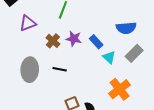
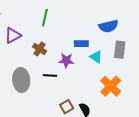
purple star: (74, 39) -> (66, 61), moved
blue rectangle: (96, 42) -> (81, 44), turned -40
gray rectangle: (134, 53) -> (120, 50), turned -30

